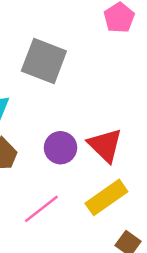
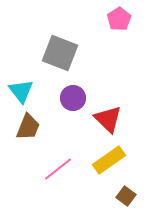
purple circle: (61, 148) -> (73, 98), moved

